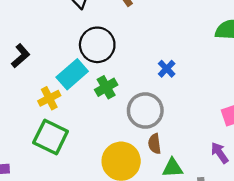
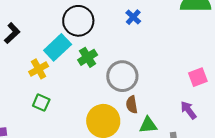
blue cross: (167, 69) -> (133, 17), moved
green square: (51, 137) -> (41, 103), size x0.6

